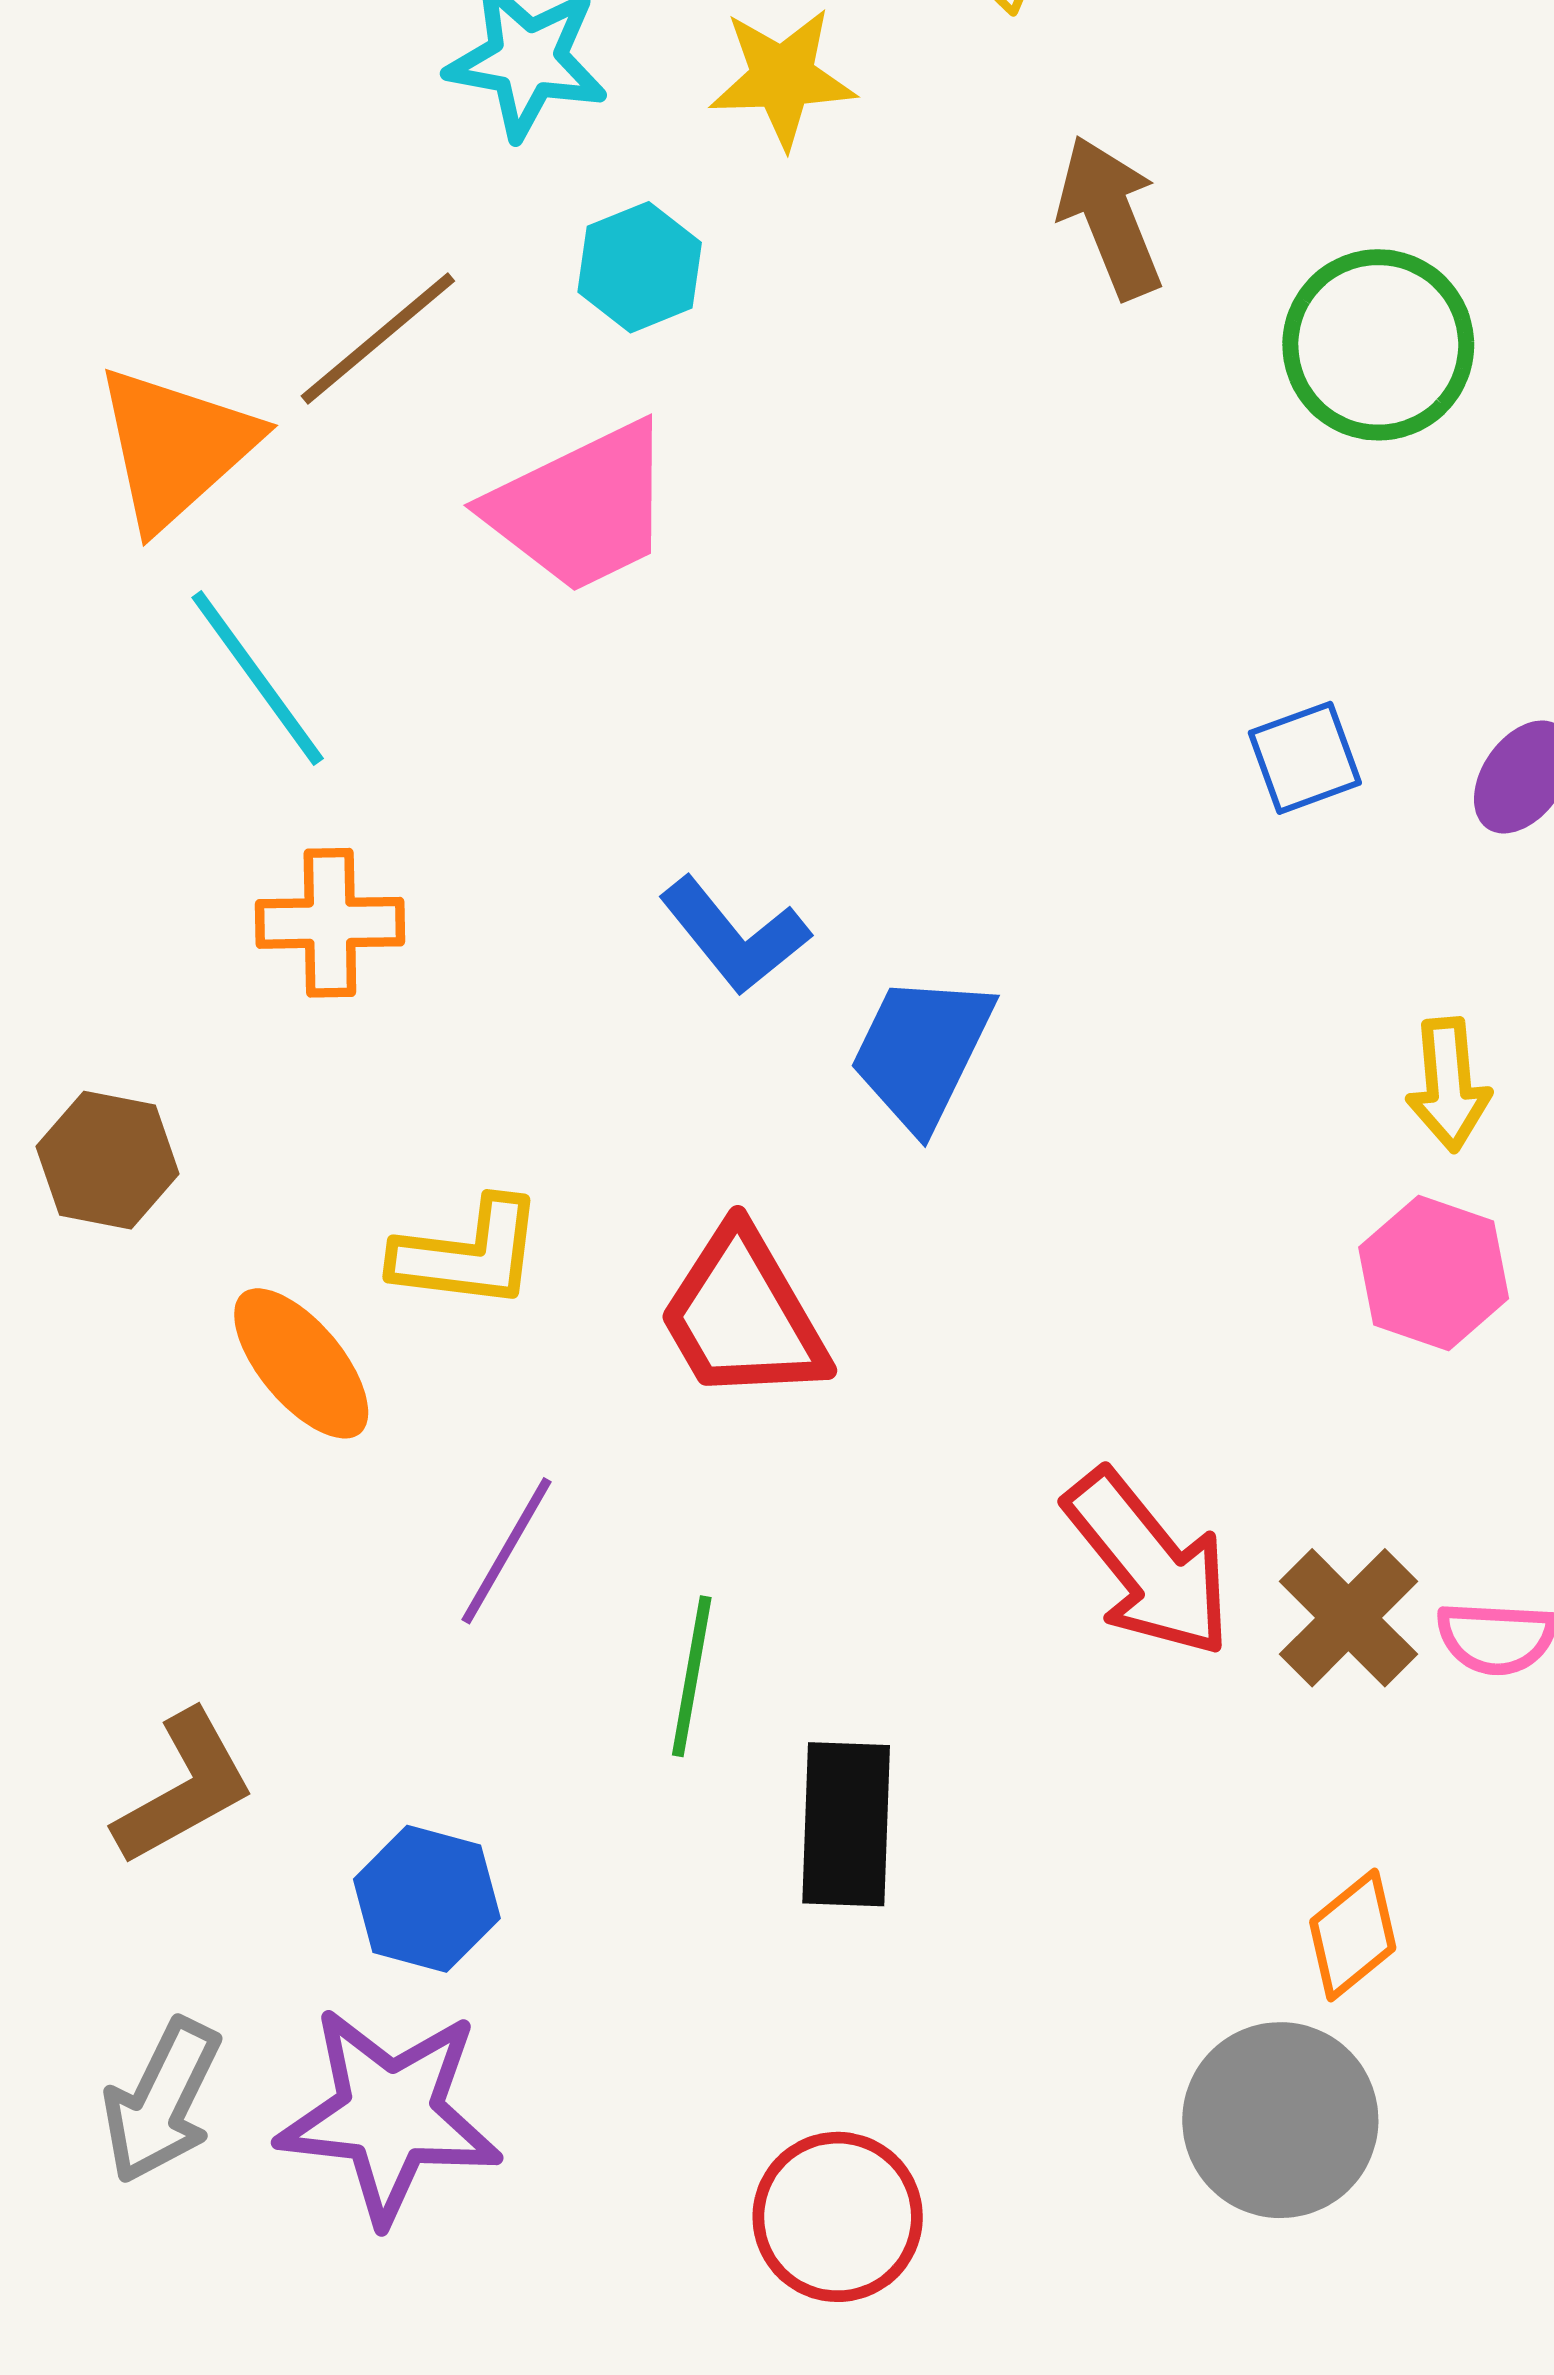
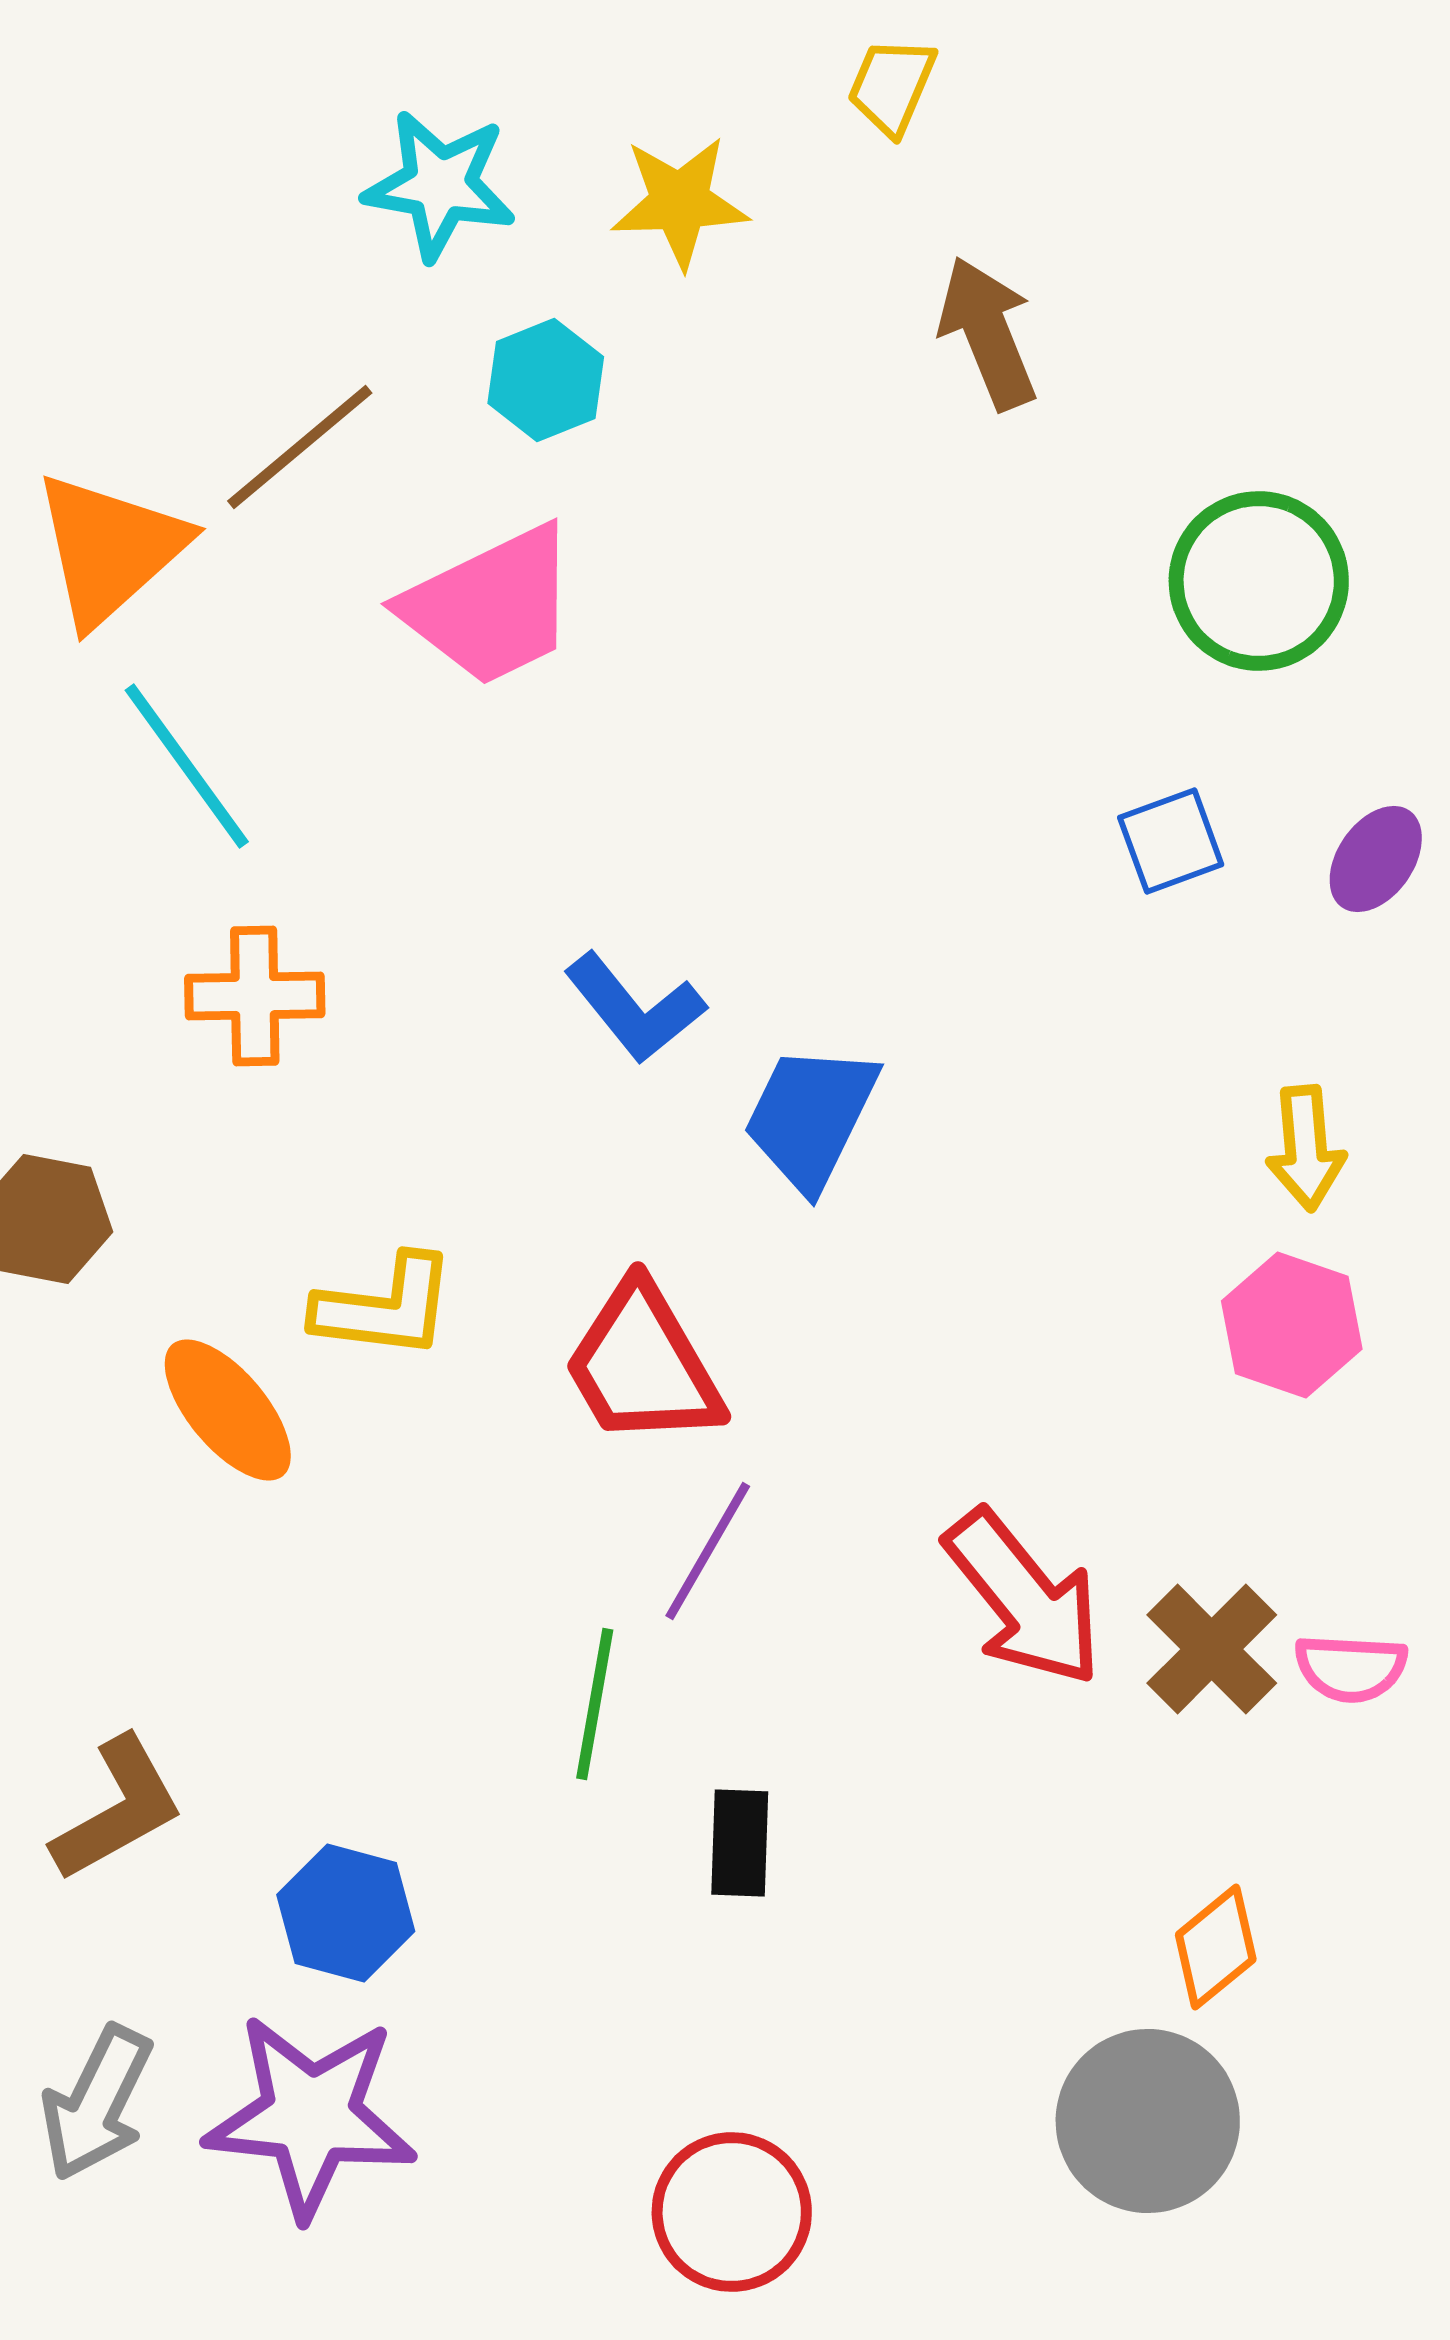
green circle: (1378, 345) -> (1259, 581), moved
purple line: (507, 1551) -> (708, 1551), moved
black rectangle: (846, 1824) -> (740, 1843), size x0.7

